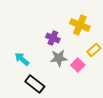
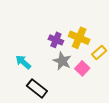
yellow cross: (80, 25) -> (79, 38), moved
gray star: (59, 58) -> (62, 61), turned 30

